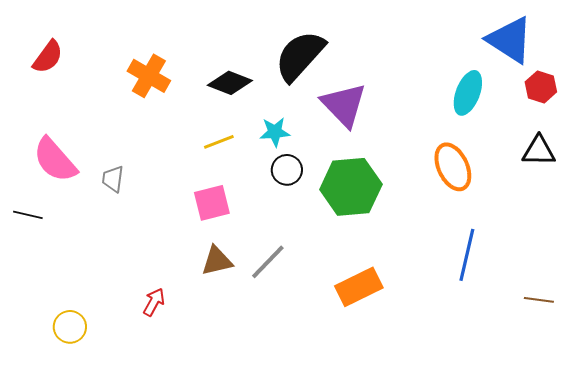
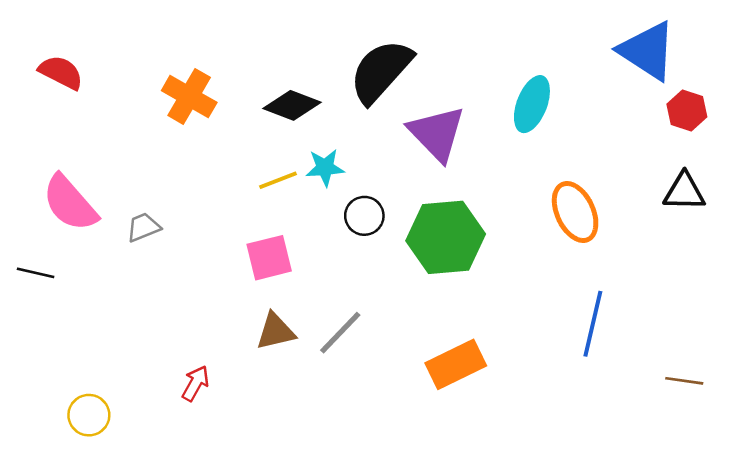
red semicircle: (48, 57) -> (61, 72), turned -99
cyan ellipse: (468, 93) -> (532, 104), moved
cyan star: (275, 132) -> (325, 168), moved
gray trapezoid: (113, 179) -> (143, 227), turned 60

